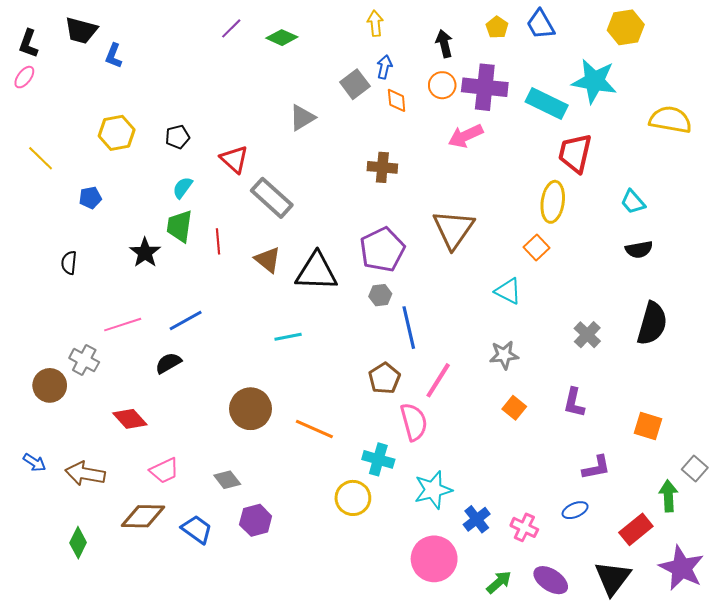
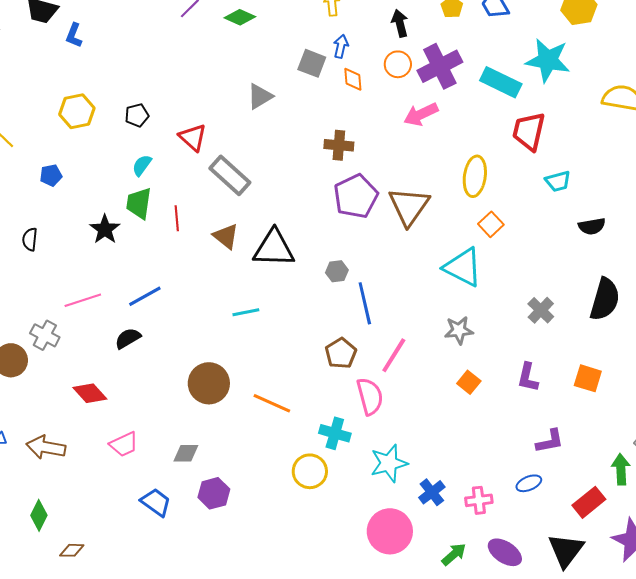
gray square: (355, 84) -> (312, 63), turned -32
purple cross: (485, 87) -> (440, 66), turned -33
yellow ellipse: (553, 202) -> (475, 176), moved
cyan trapezoid: (633, 202) -> (558, 181), moved, turned -64
purple pentagon: (382, 249) -> (356, 196), moved
cyan triangle: (508, 291) -> (463, 267), size x1.5
orange square: (648, 426) -> (588, 378), moved
gray diamond: (227, 480) -> (186, 453), turned -52
brown diamond: (143, 516) -> (72, 550), moved, size x0.6
pink cross: (524, 527) -> (479, 500), turned -32

